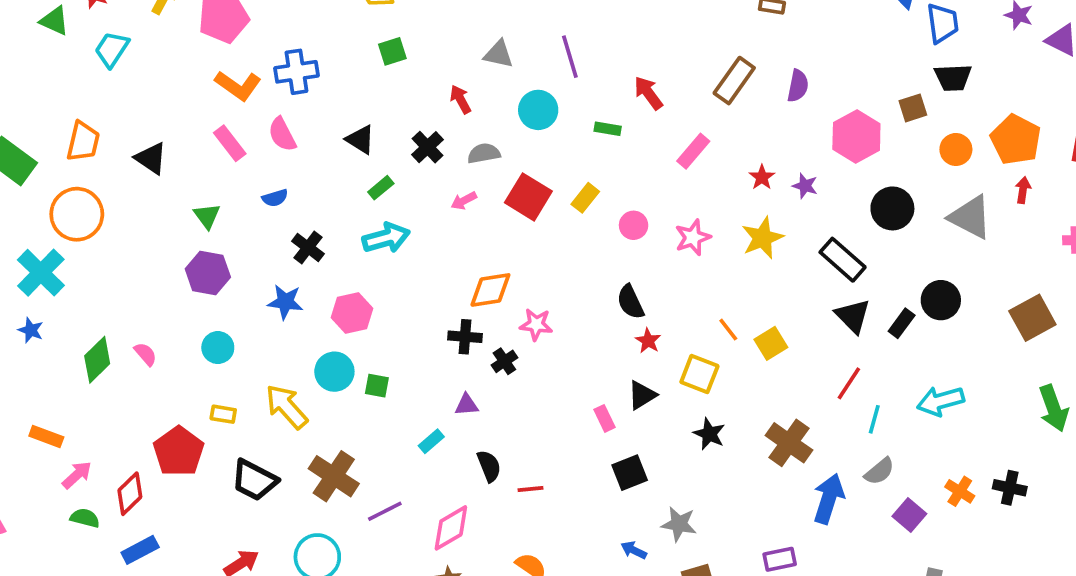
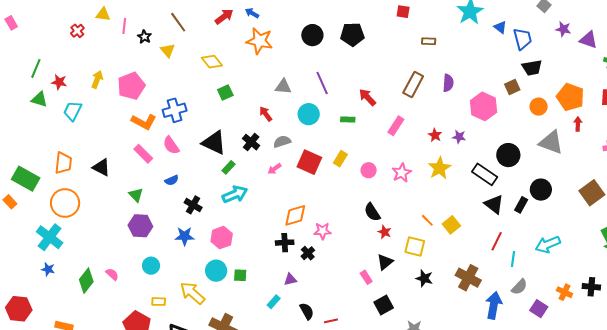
black triangle: (360, 140) -> (214, 143), size x1.5
black circle: (892, 208) -> (508, 155), moved

